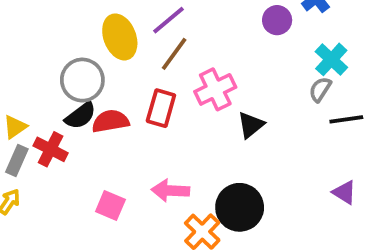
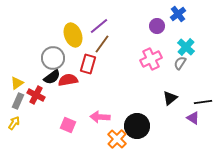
pink cross: (215, 89) -> (151, 59), moved
red rectangle: (161, 108) -> (88, 64), moved
black line: (346, 119) -> (203, 102), moved
black triangle: (251, 125) -> (170, 98), moved

